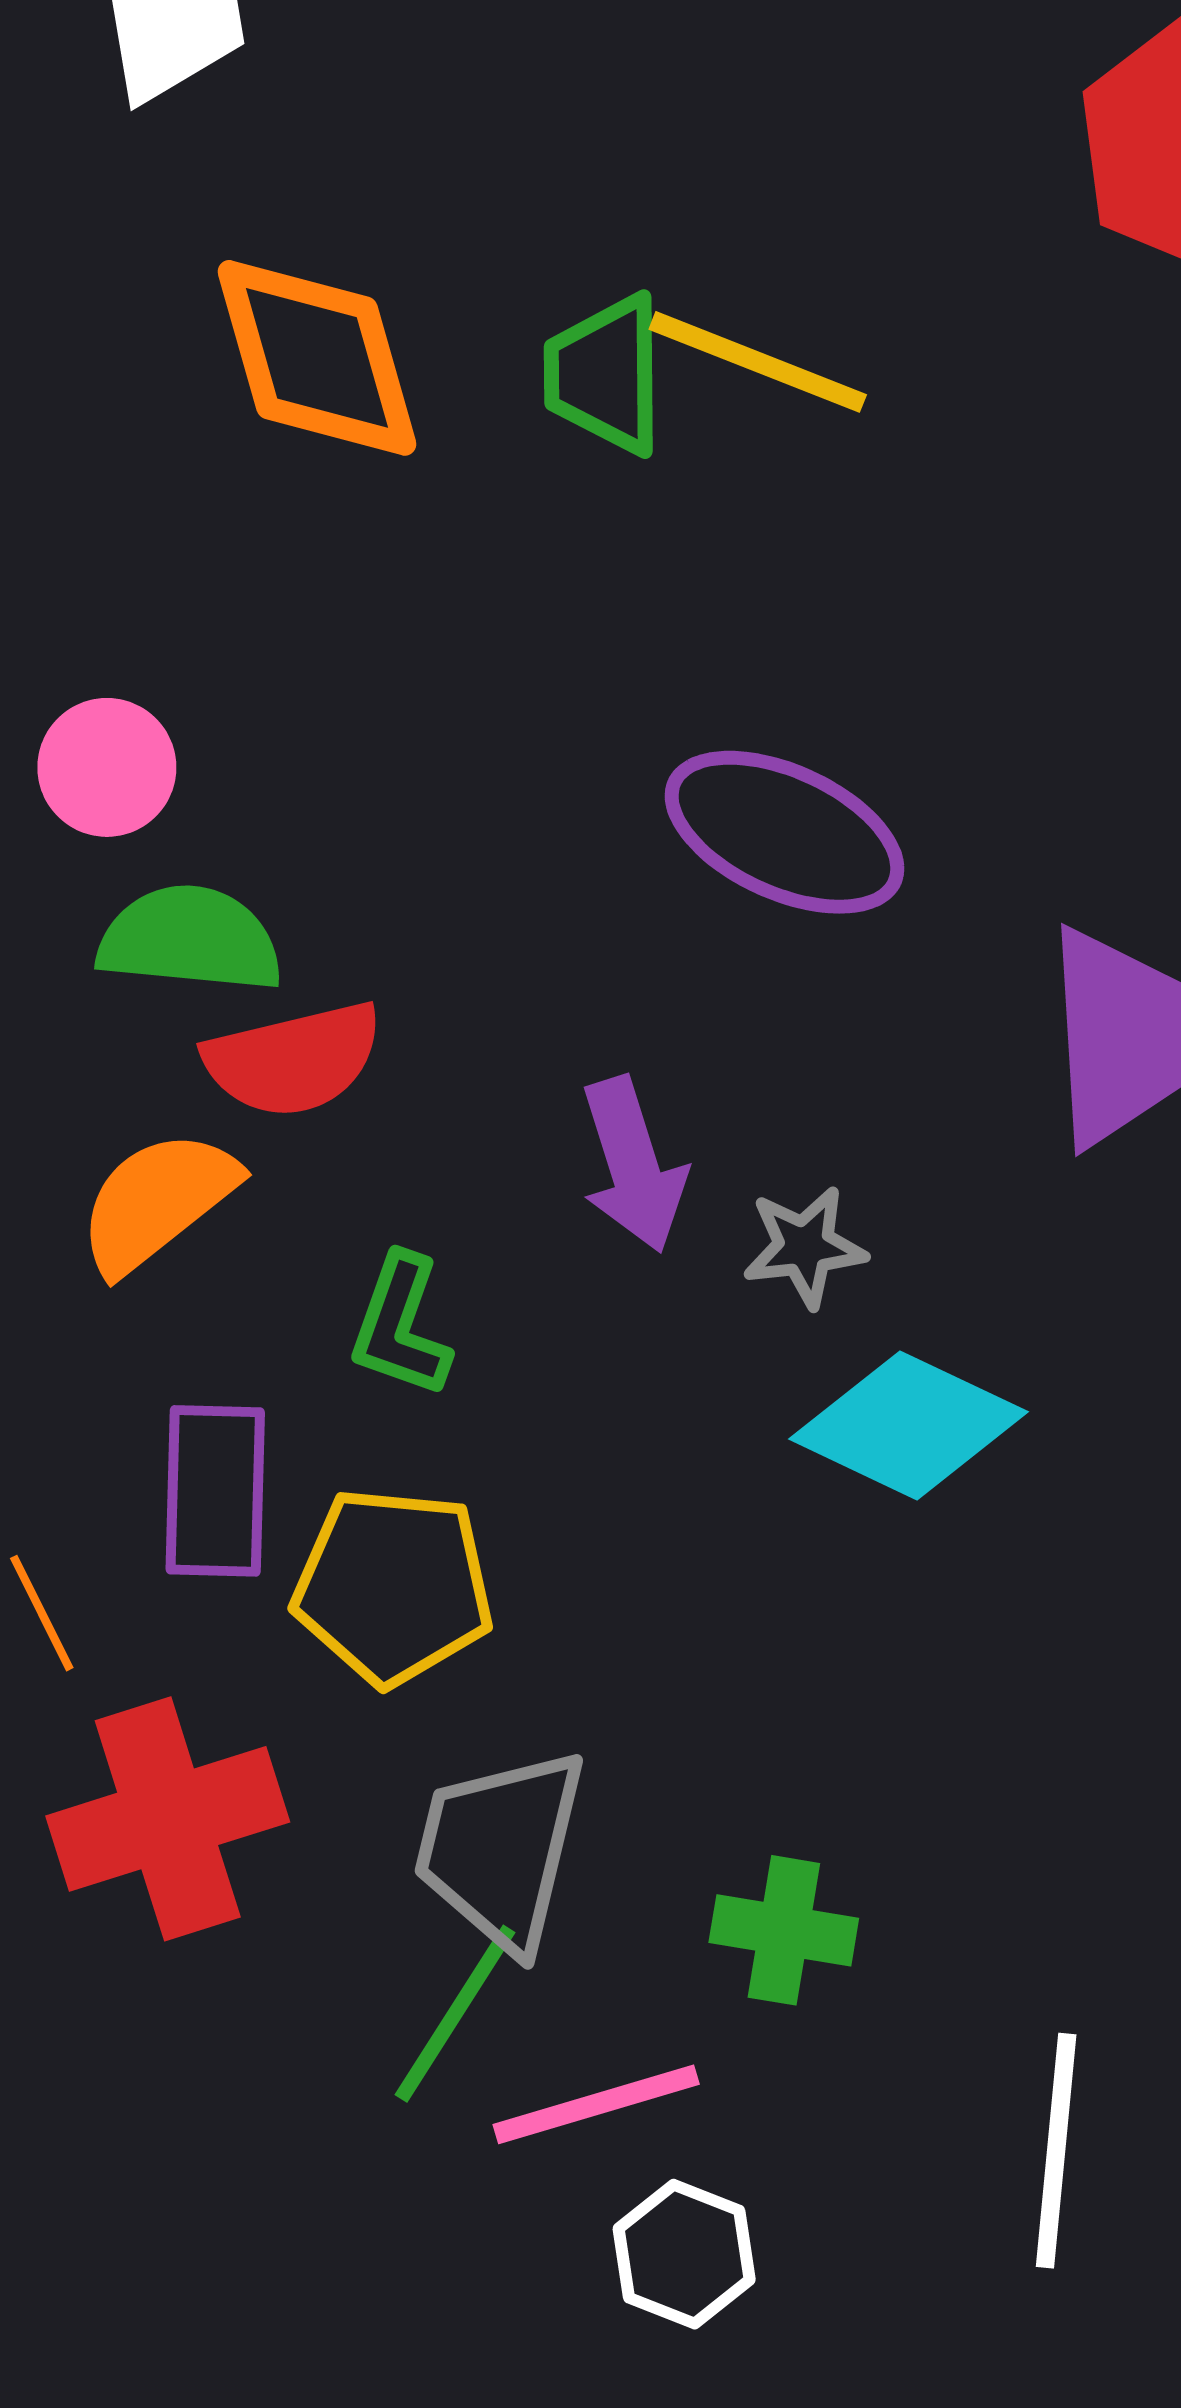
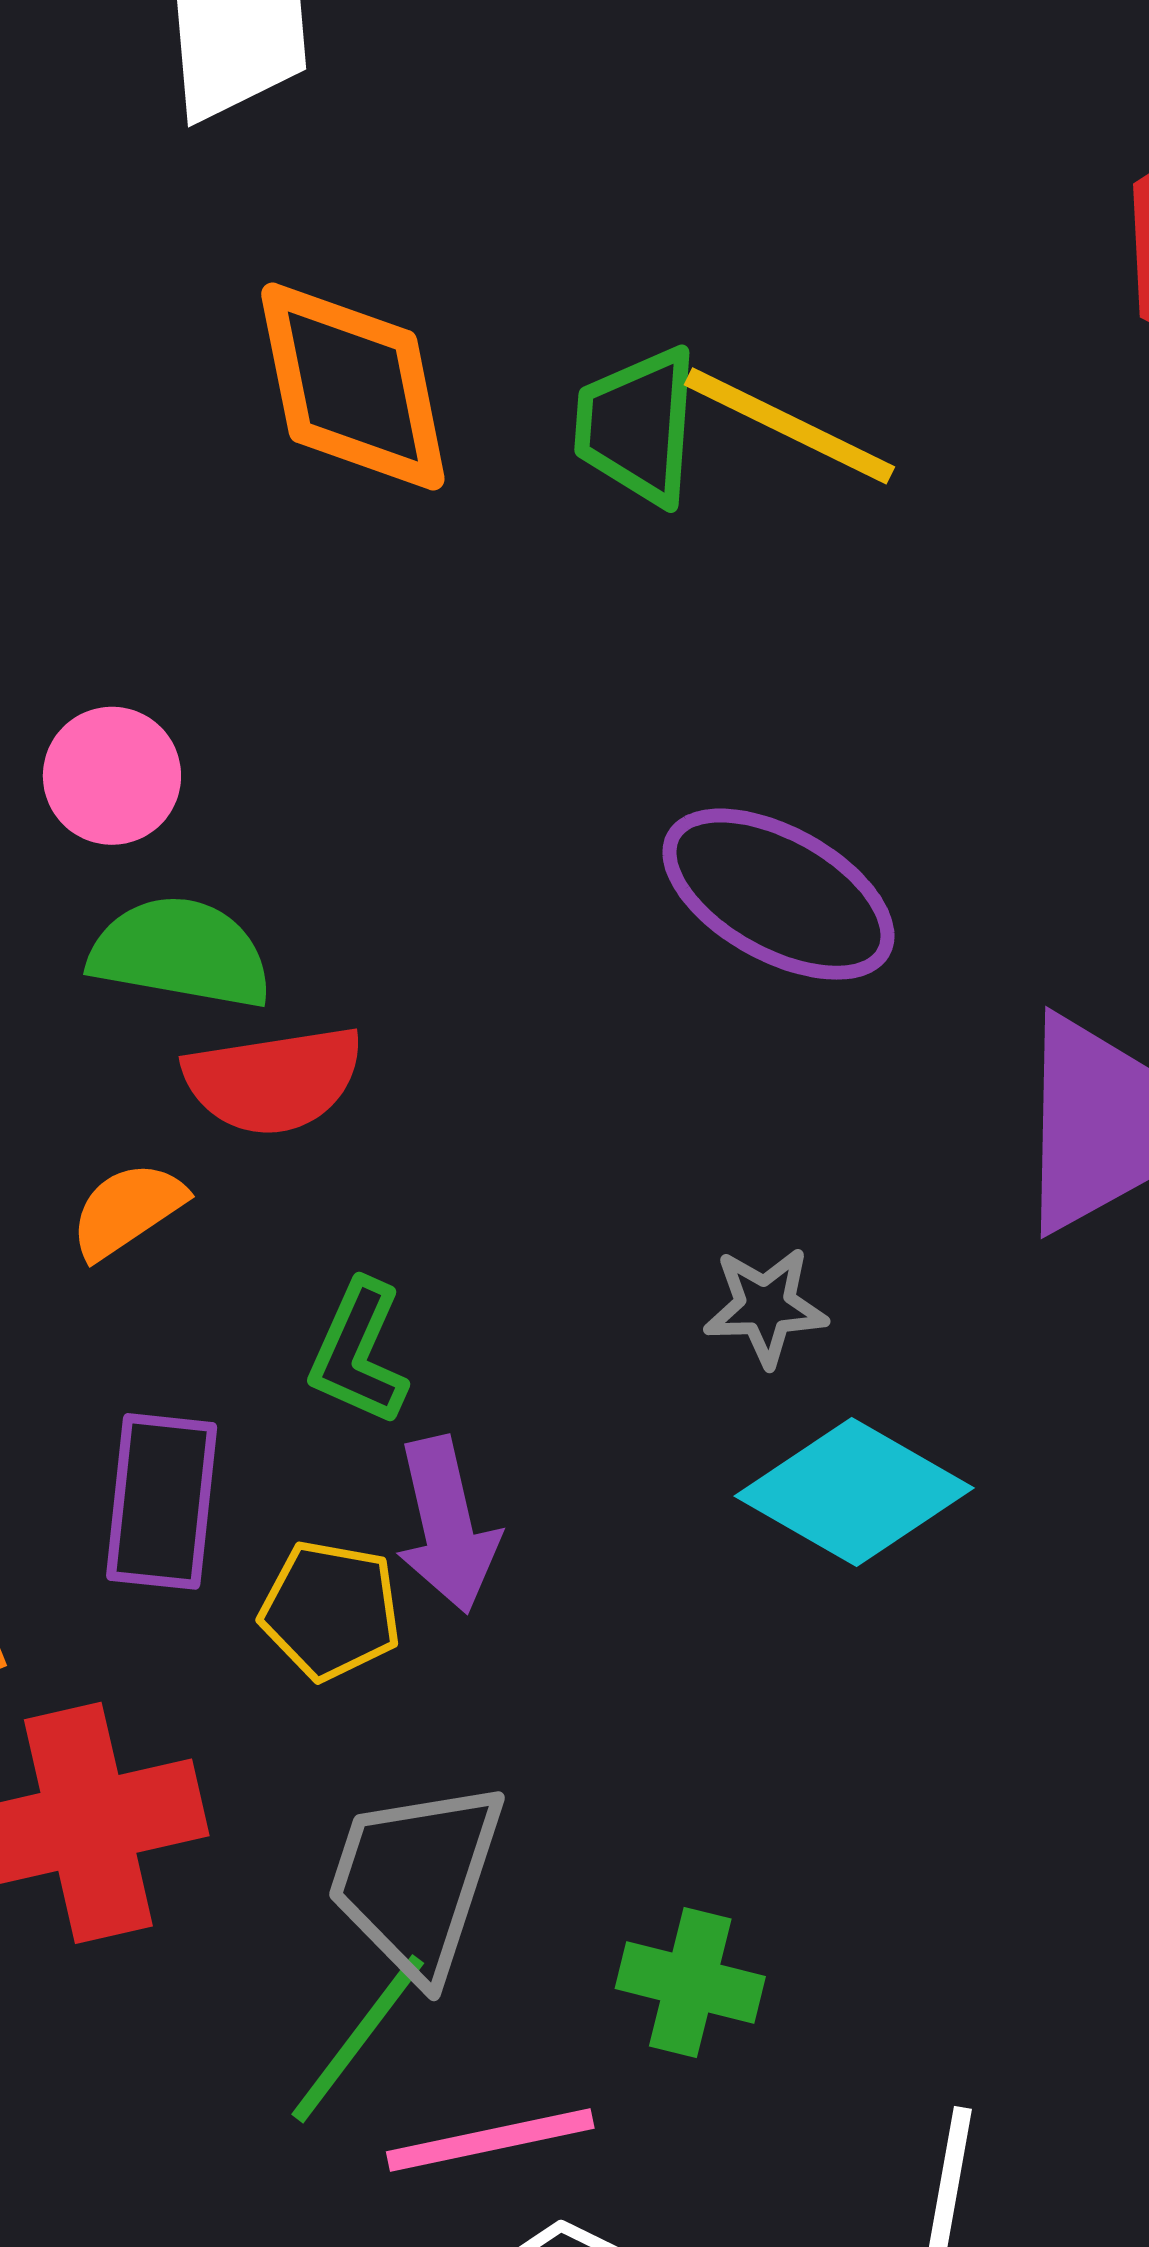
purple arrow: (633, 1165) -> (447, 1525), moved
orange semicircle: (157, 1201) -> (127, 1210), size x0.7
yellow pentagon: (393, 1586) -> (331, 1610), size x0.7

